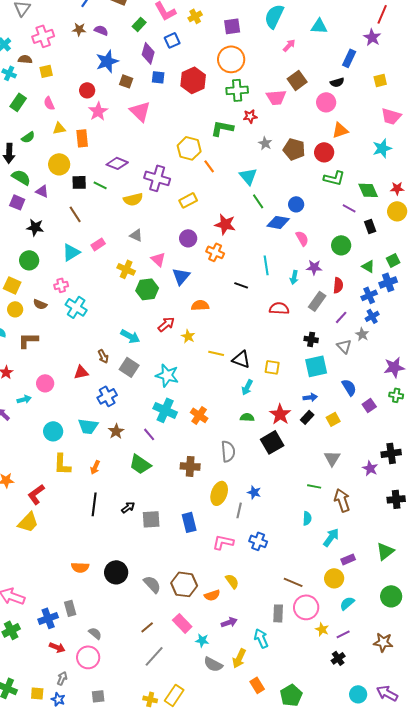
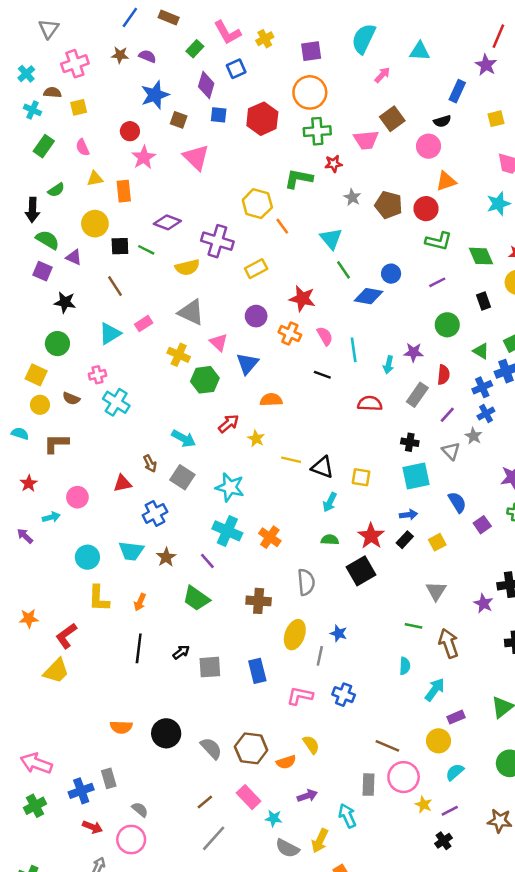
purple line: (349, 208) -> (437, 282), moved, turned -56
gray triangle: (136, 235) -> (191, 312), size x1.6
pink semicircle: (302, 238) -> (325, 336), moved

